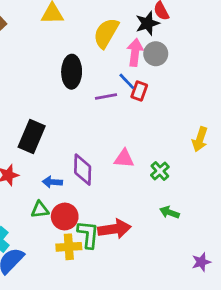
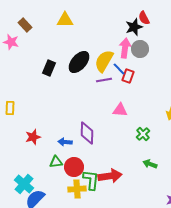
yellow semicircle: (106, 33) -> (104, 61), moved
black ellipse: (72, 72) -> (79, 62), turned 40
black rectangle: (32, 137) -> (49, 68), moved, size x0.7
pink triangle: (124, 159) -> (120, 110), moved

